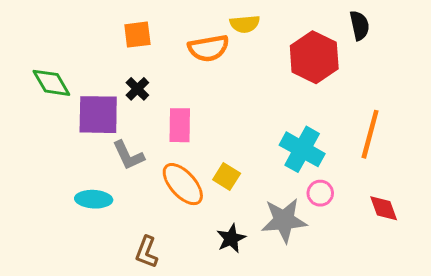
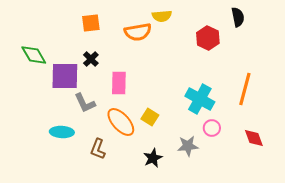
red hexagon: (314, 57) -> (208, 38), size x0.7
gray star: (284, 220) -> (188, 146), size x0.7
brown L-shape: (147, 252) -> (98, 149), moved

